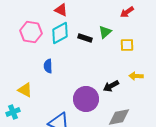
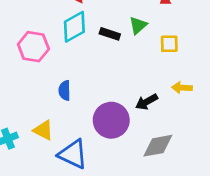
pink hexagon: (31, 32) -> (33, 47), moved
blue semicircle: (48, 66) -> (65, 90), moved
yellow triangle: (25, 90) -> (43, 130), moved

